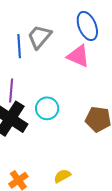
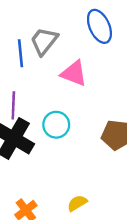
pink triangle: (78, 56) -> (74, 73), moved

